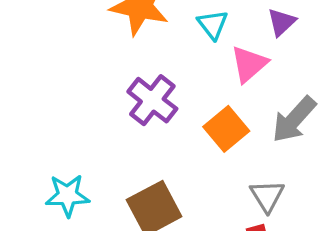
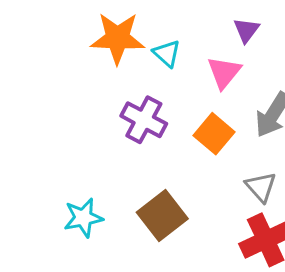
cyan triangle: (213, 25) -> (167, 53), moved

